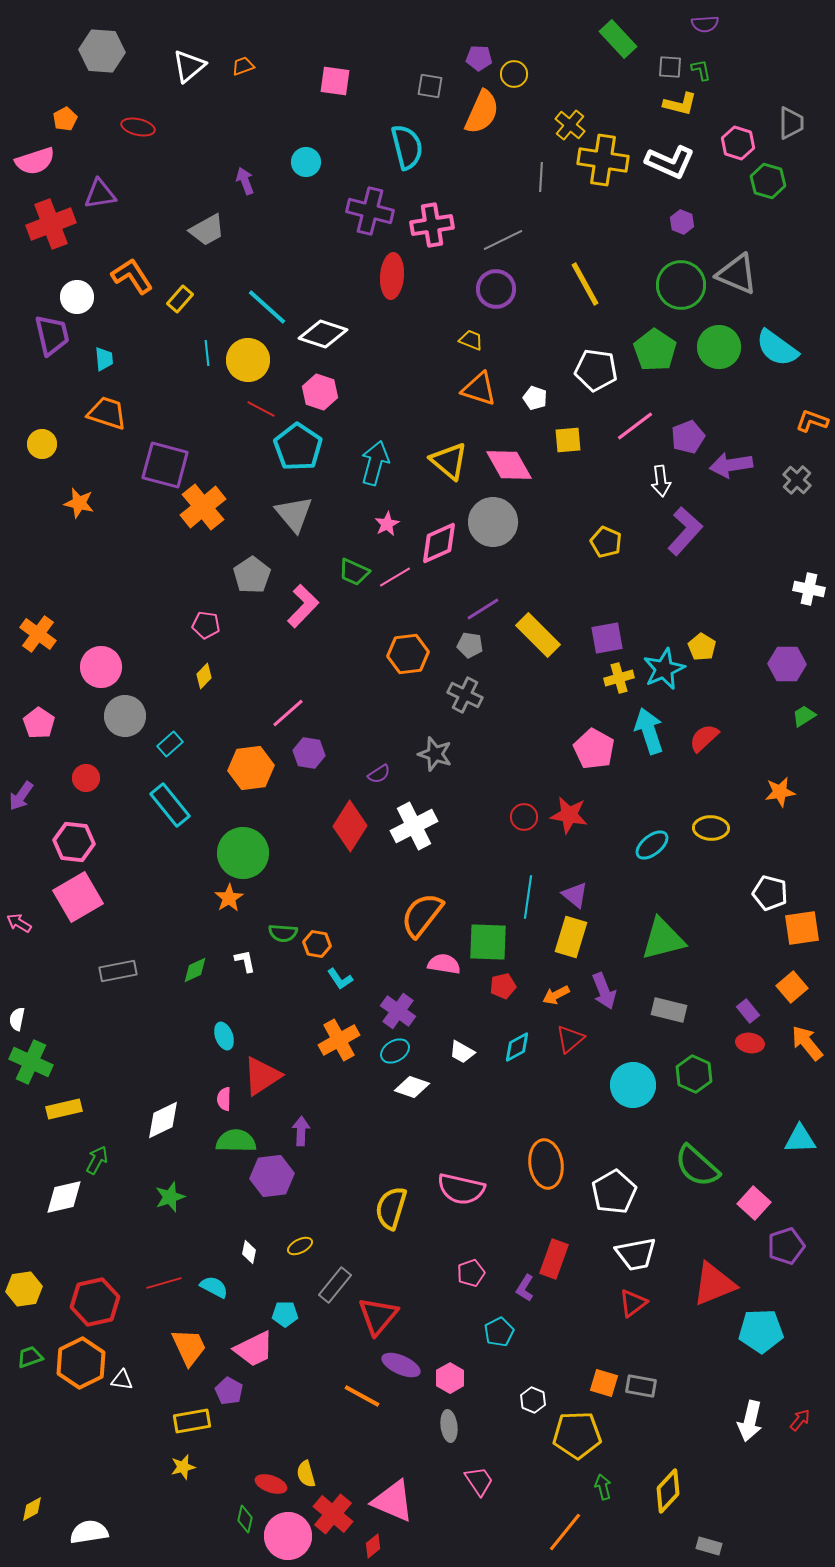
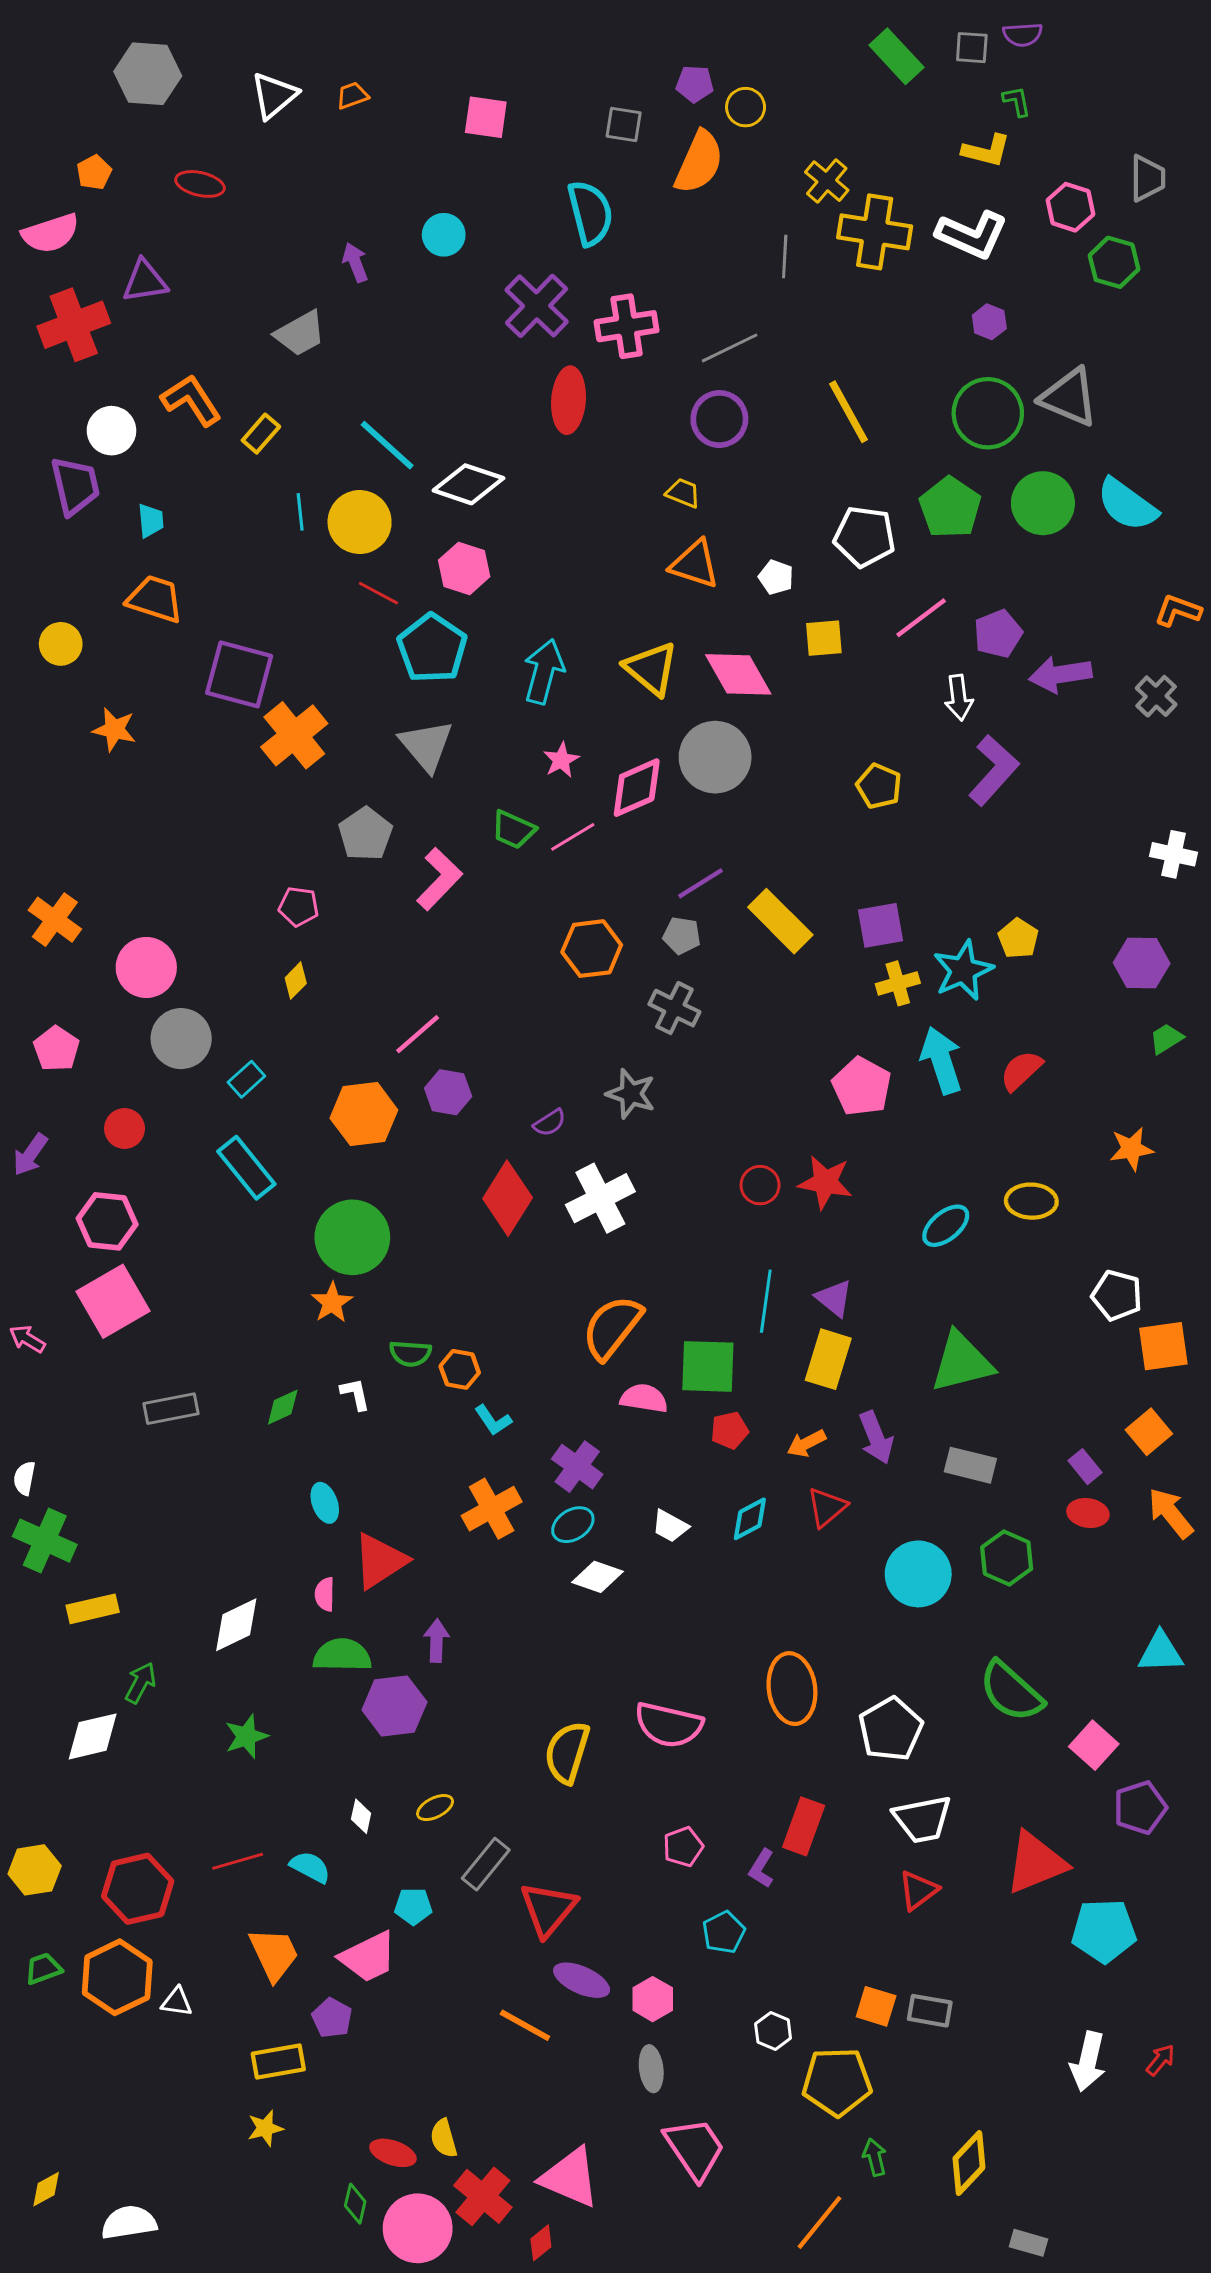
gray square: (670, 67) -> (972, 48), moved
purple cross: (370, 211) -> (537, 306), turned 30
pink trapezoid: (479, 1481) -> (695, 2149), size x1.5

